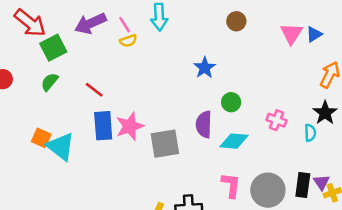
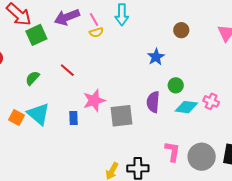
brown circle: (236, 21) -> (181, 30), moved
green semicircle: (50, 82) -> (32, 78), moved
blue rectangle: (103, 126) -> (74, 118), moved, size x0.6
orange square: (41, 138) -> (17, 118), moved
cyan diamond: (234, 141) -> (186, 107), moved

